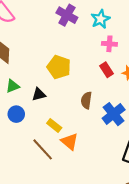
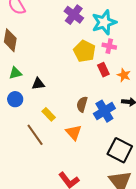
cyan star: (100, 19) -> (104, 22), size x1.4
yellow pentagon: (59, 67) -> (84, 51), moved
brown semicircle: (86, 100) -> (82, 104), moved
orange triangle: (70, 142) -> (74, 132), moved

